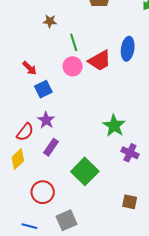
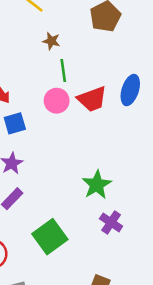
brown star: (50, 21) -> (51, 41), moved

